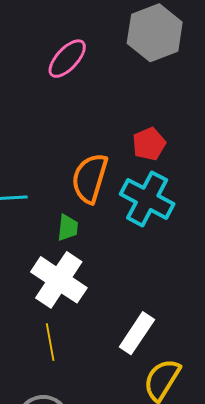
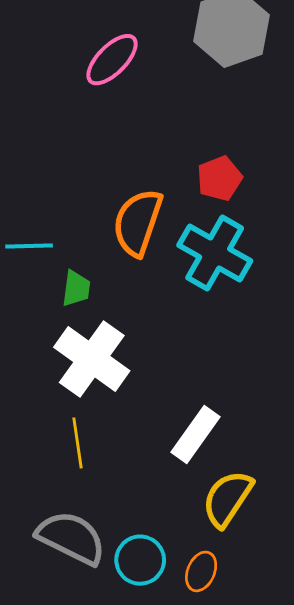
green trapezoid: (68, 228) -> (76, 288), moved

